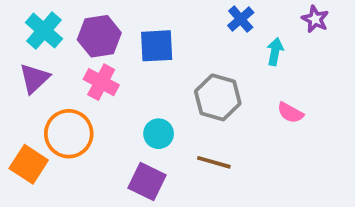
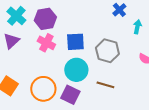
blue square: (157, 46) -> (75, 42), moved
orange circle: (69, 134) -> (43, 89), moved
cyan circle: (159, 134) -> (76, 70), size x1.5

